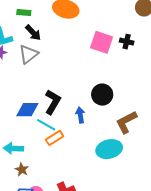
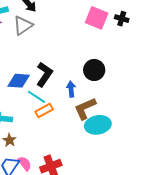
brown L-shape: (126, 122) -> (85, 108), moved

